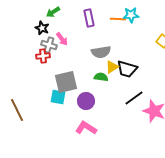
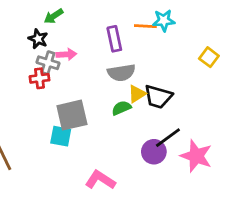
purple rectangle: (89, 18) -> (114, 39), moved
pink arrow: (62, 39) -> (66, 54), turned -56
green semicircle: (101, 77) -> (121, 108), turned -32
purple circle: (86, 101) -> (154, 152), moved

